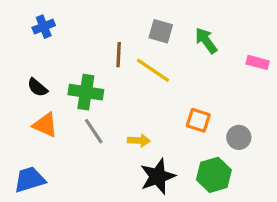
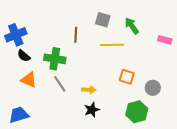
blue cross: (44, 27) -> (16, 35), moved, size x1.5
yellow line: (153, 70) -> (112, 45), moved, turned -35
black star: (158, 176) -> (92, 110), moved, size x0.7

